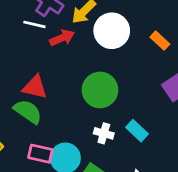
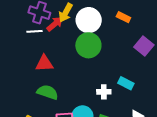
red arrow: (62, 38) -> (55, 24), moved
red triangle: (35, 87) -> (44, 63), moved
green circle: (100, 90) -> (88, 45), moved

